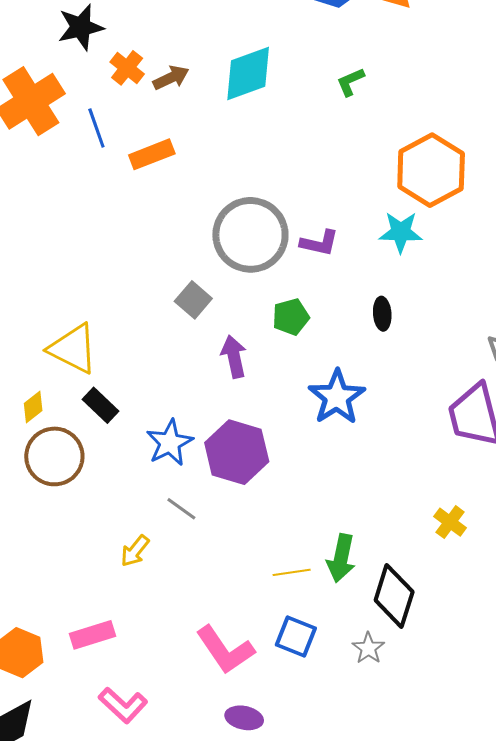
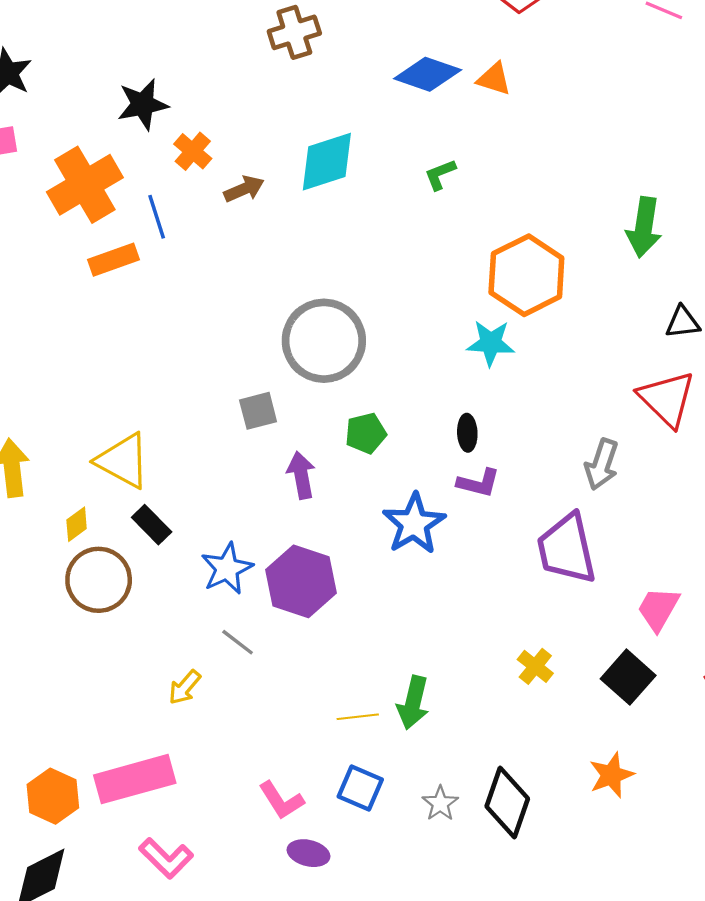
brown arrow: (171, 78) -> (244, 189), moved
orange rectangle: (152, 154) -> (114, 260), moved
purple L-shape: (319, 243) -> (479, 483), moved
gray square: (193, 300) -> (258, 411), turned 33
black diamond: (394, 596) -> (507, 803), moved
pink rectangle: (93, 635) -> (135, 779), size x1.6
pink L-shape: (225, 650) -> (281, 800), size x0.7
purple ellipse: (244, 718) -> (308, 853), moved

